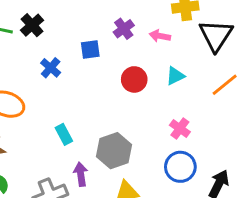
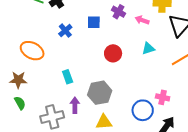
purple cross: (124, 29) -> (119, 12), turned -32
red circle: (134, 79) -> (113, 53), moved
pink cross: (180, 128) -> (163, 97), moved, turned -32

